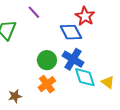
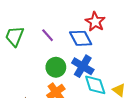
purple line: (34, 12) -> (48, 35), moved

